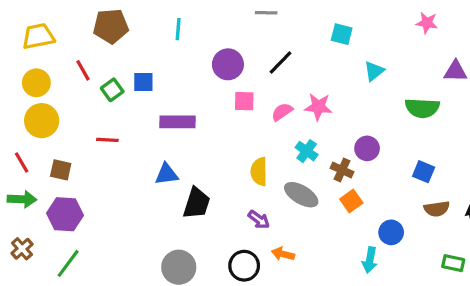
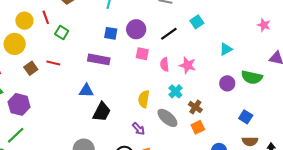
cyan square: (342, 34) -> (197, 22), moved, turned 32
blue square: (143, 82) -> (111, 33), moved
yellow circle: (36, 83) -> (24, 21), moved
green square: (112, 90) -> (62, 33), turned -32
pink semicircle: (282, 112) -> (165, 65), turned -72
purple circle: (367, 148) -> (227, 83), moved
brown square: (61, 170) -> (31, 68), moved, turned 32

